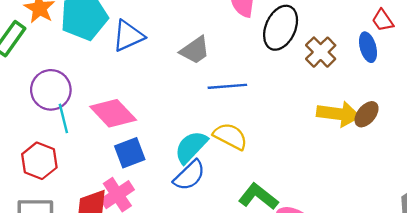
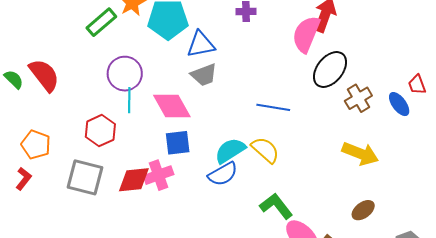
blue ellipse: (368, 47) -> (399, 104), turned -35
gray trapezoid: (195, 50) -> (204, 75), moved
brown ellipse: (367, 114) -> (363, 210), moved

